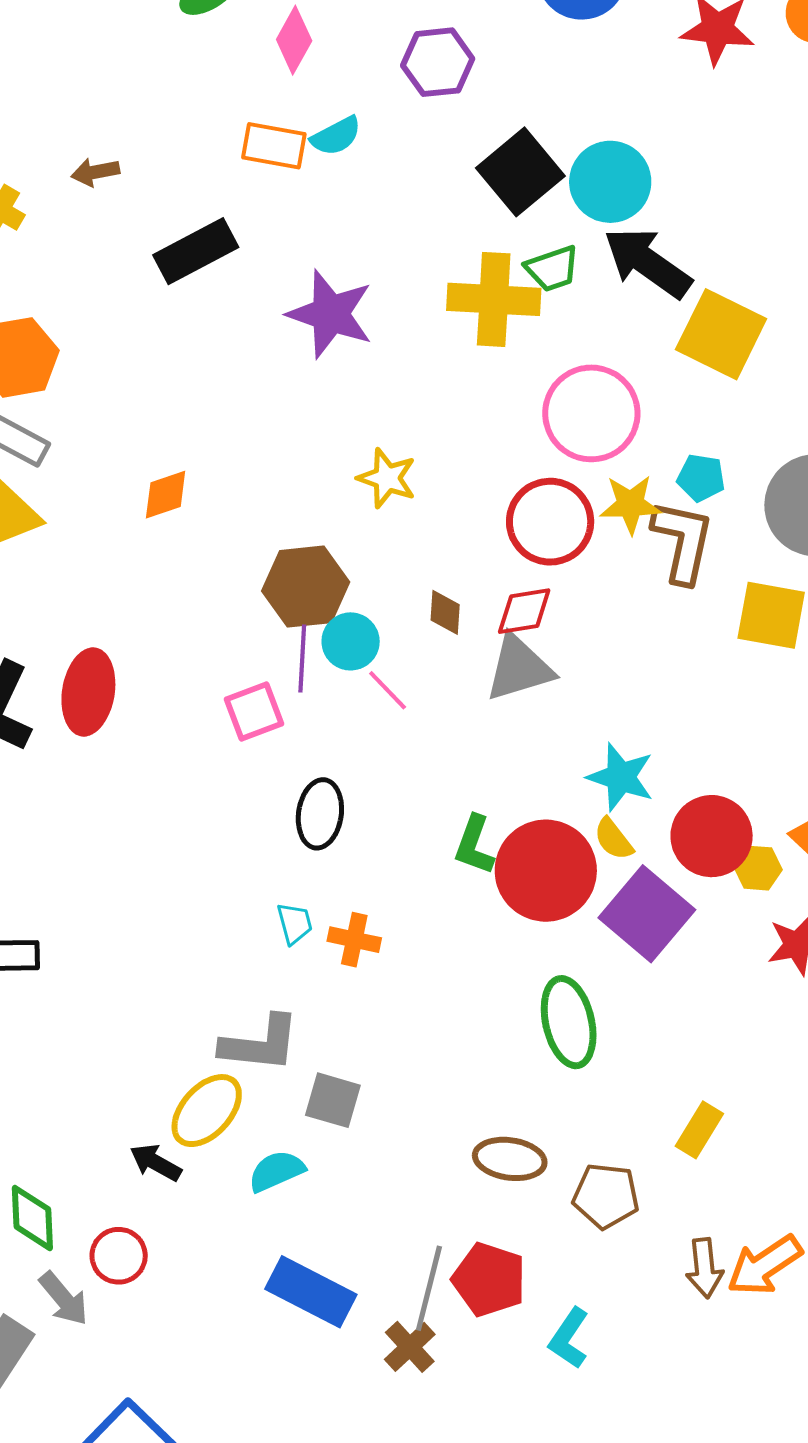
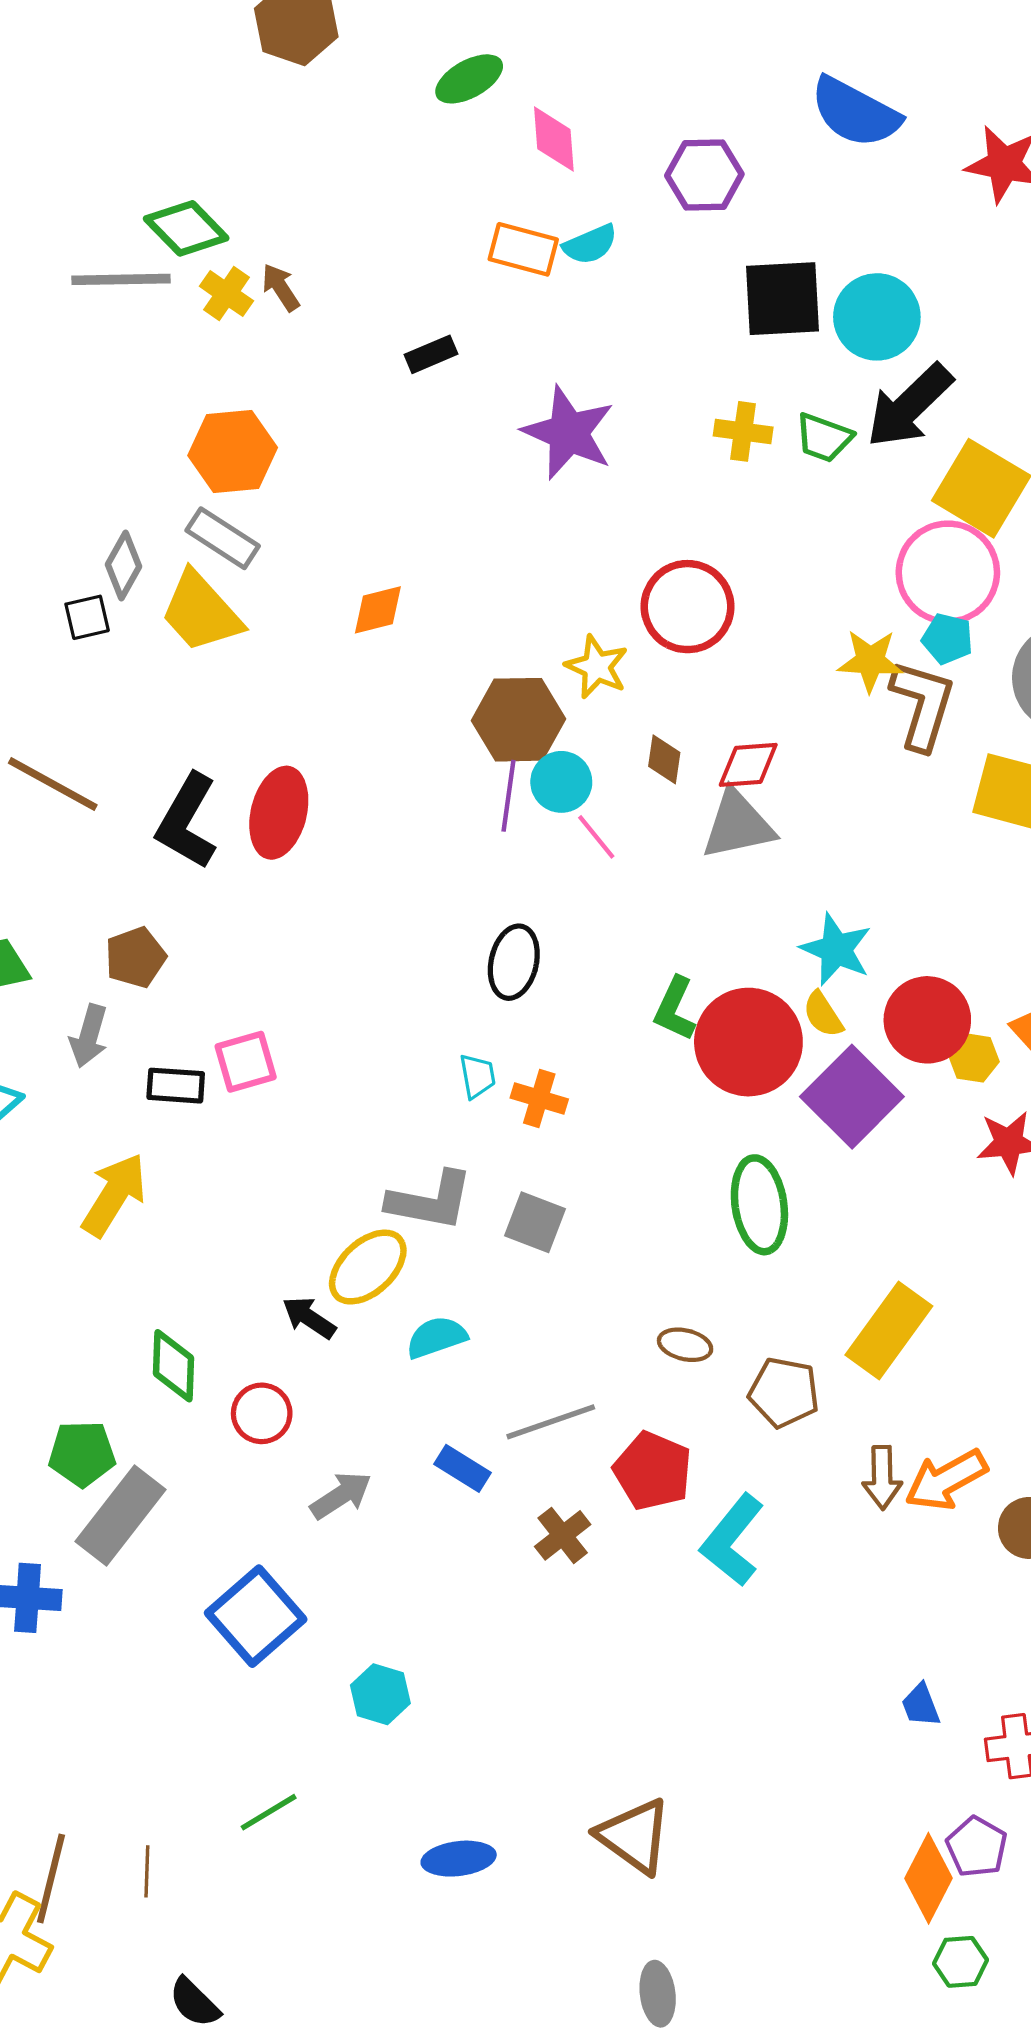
pink diamond: (294, 40) -> (554, 139), turned -38
brown arrow: (95, 172) -> (281, 287), moved, turned 63
black square: (520, 172) -> (782, 299), turned 32
black rectangle: (196, 251) -> (431, 354), size x0.6
black arrow: (648, 263) -> (909, 406), turned -84
green trapezoid: (552, 269) -> (824, 438), moved, turned 34
yellow cross: (494, 299) -> (743, 431), size x0.6
pink circle: (591, 413) -> (948, 573), moved
yellow star: (387, 478) -> (597, 667), moved
red circle: (550, 522) -> (688, 607), moved
pink square: (254, 711) -> (246, 1062), moved
gray square: (333, 1100) -> (535, 1222), moved
yellow rectangle: (699, 1130) -> (889, 1331), size x1.6
brown ellipse: (510, 1159) -> (685, 1345), size x0.7
gray line: (429, 1288) -> (551, 1422), moved, turned 52
blue rectangle: (311, 1292) -> (463, 1468), size x0.6
gray arrow: (64, 1299) -> (341, 1495), moved, turned -88
cyan L-shape: (569, 1338) -> (732, 1540), size x1.4

